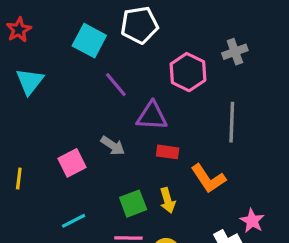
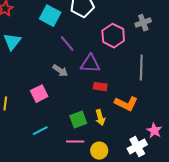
gray arrow: (113, 146) -> (60, 71), moved
orange L-shape: (208, 179) -> (126, 104), turned -30

